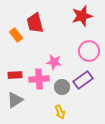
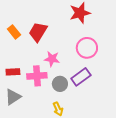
red trapezoid: (35, 23) -> (38, 32), moved, turned 45

